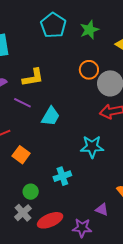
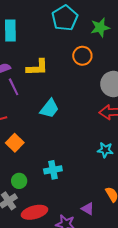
orange circle: (89, 70) -> (82, 56), moved
purple line: (22, 103) -> (14, 87), moved, turned 30
cyan star: (92, 147) -> (105, 150), moved, size x0.7

